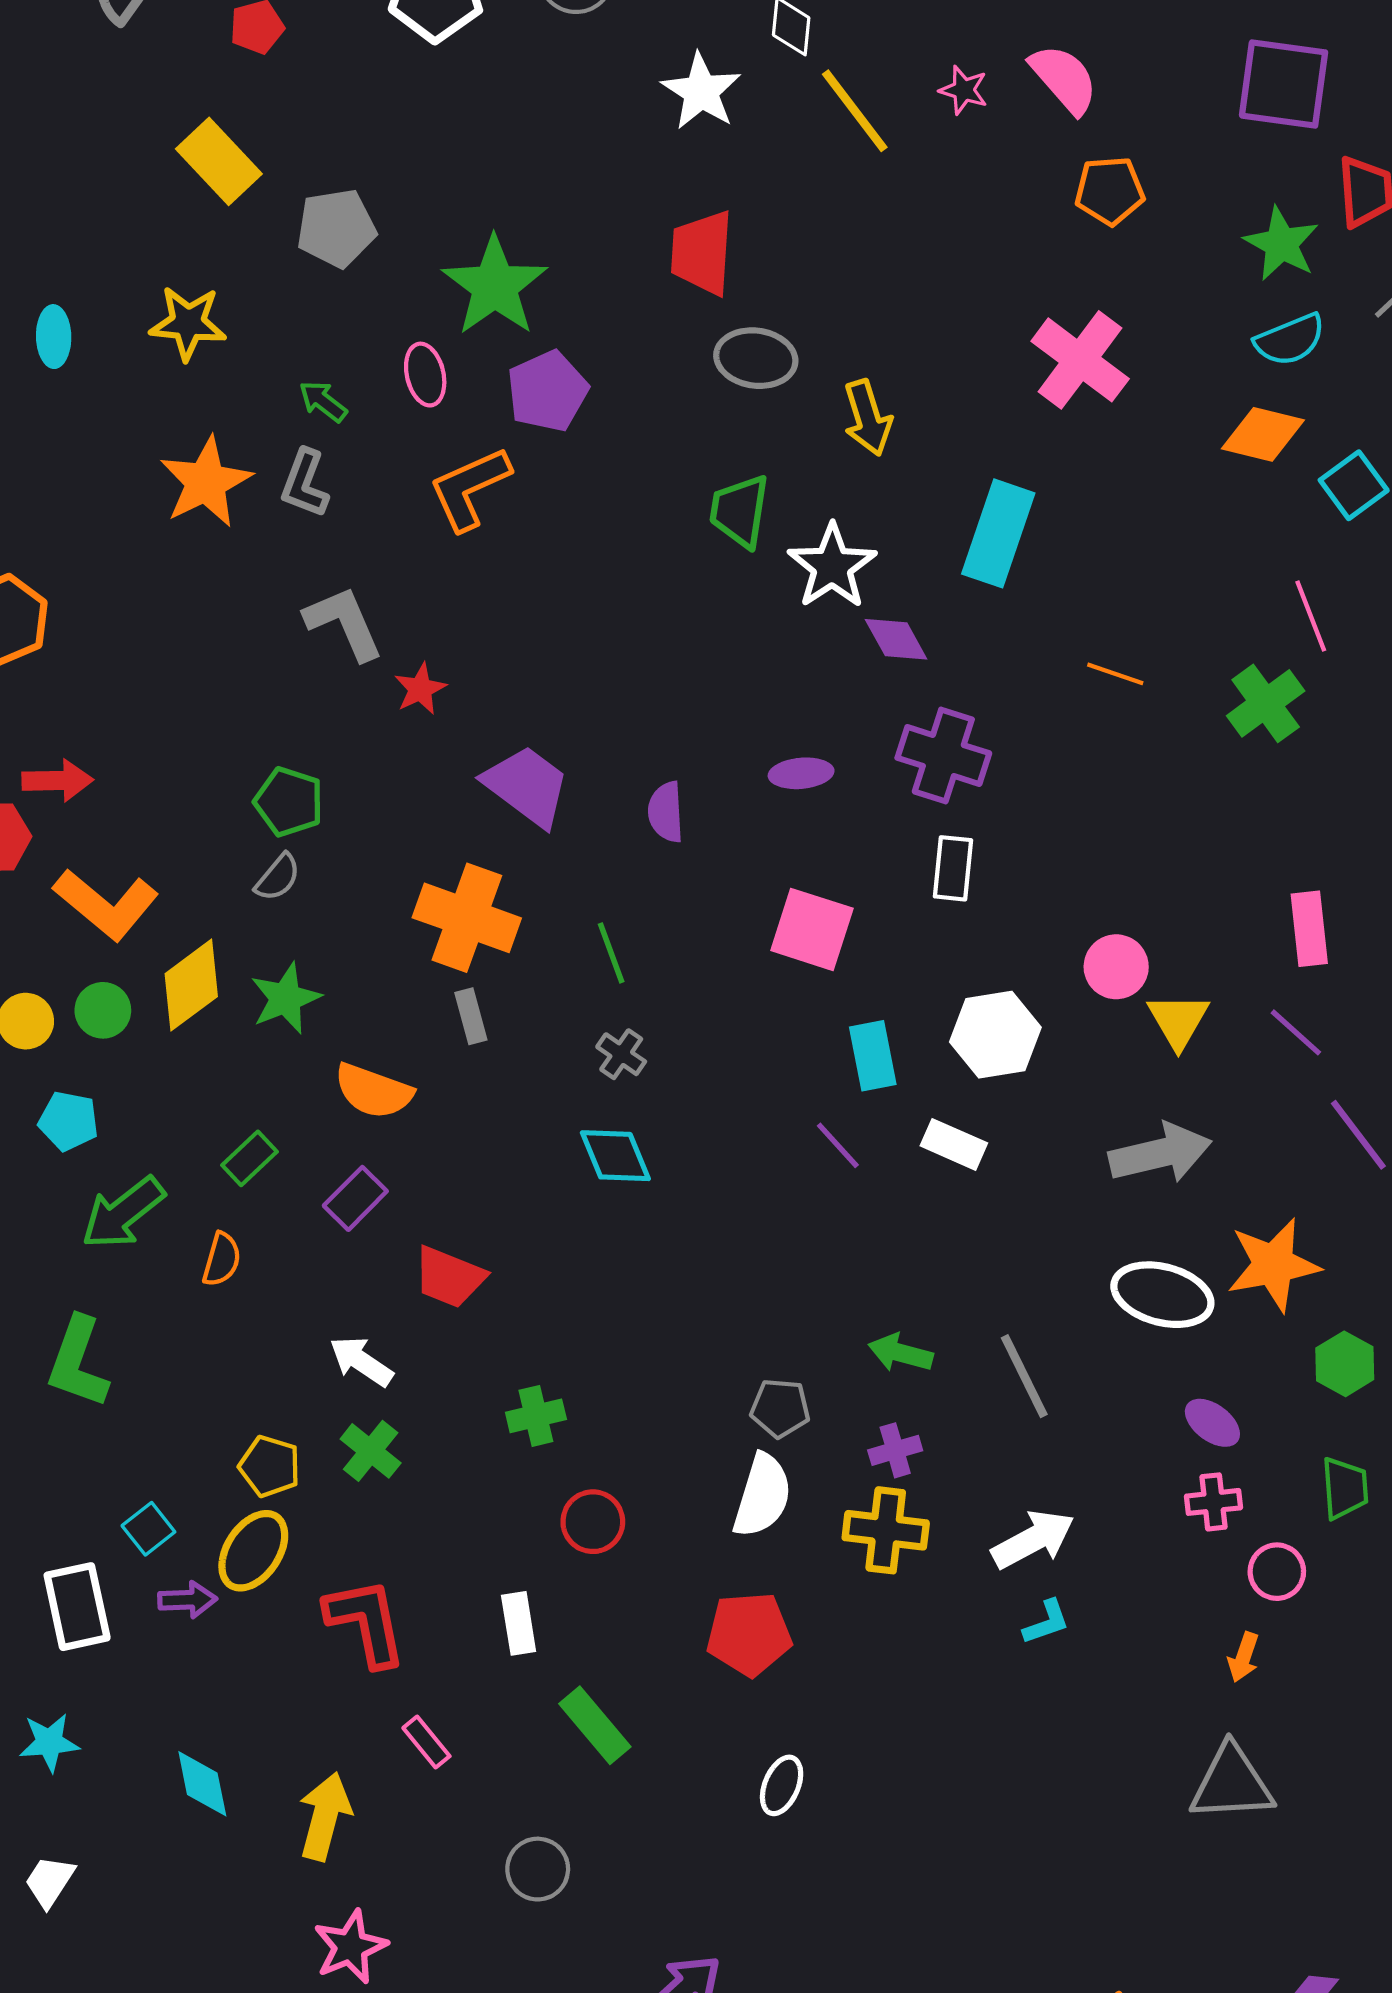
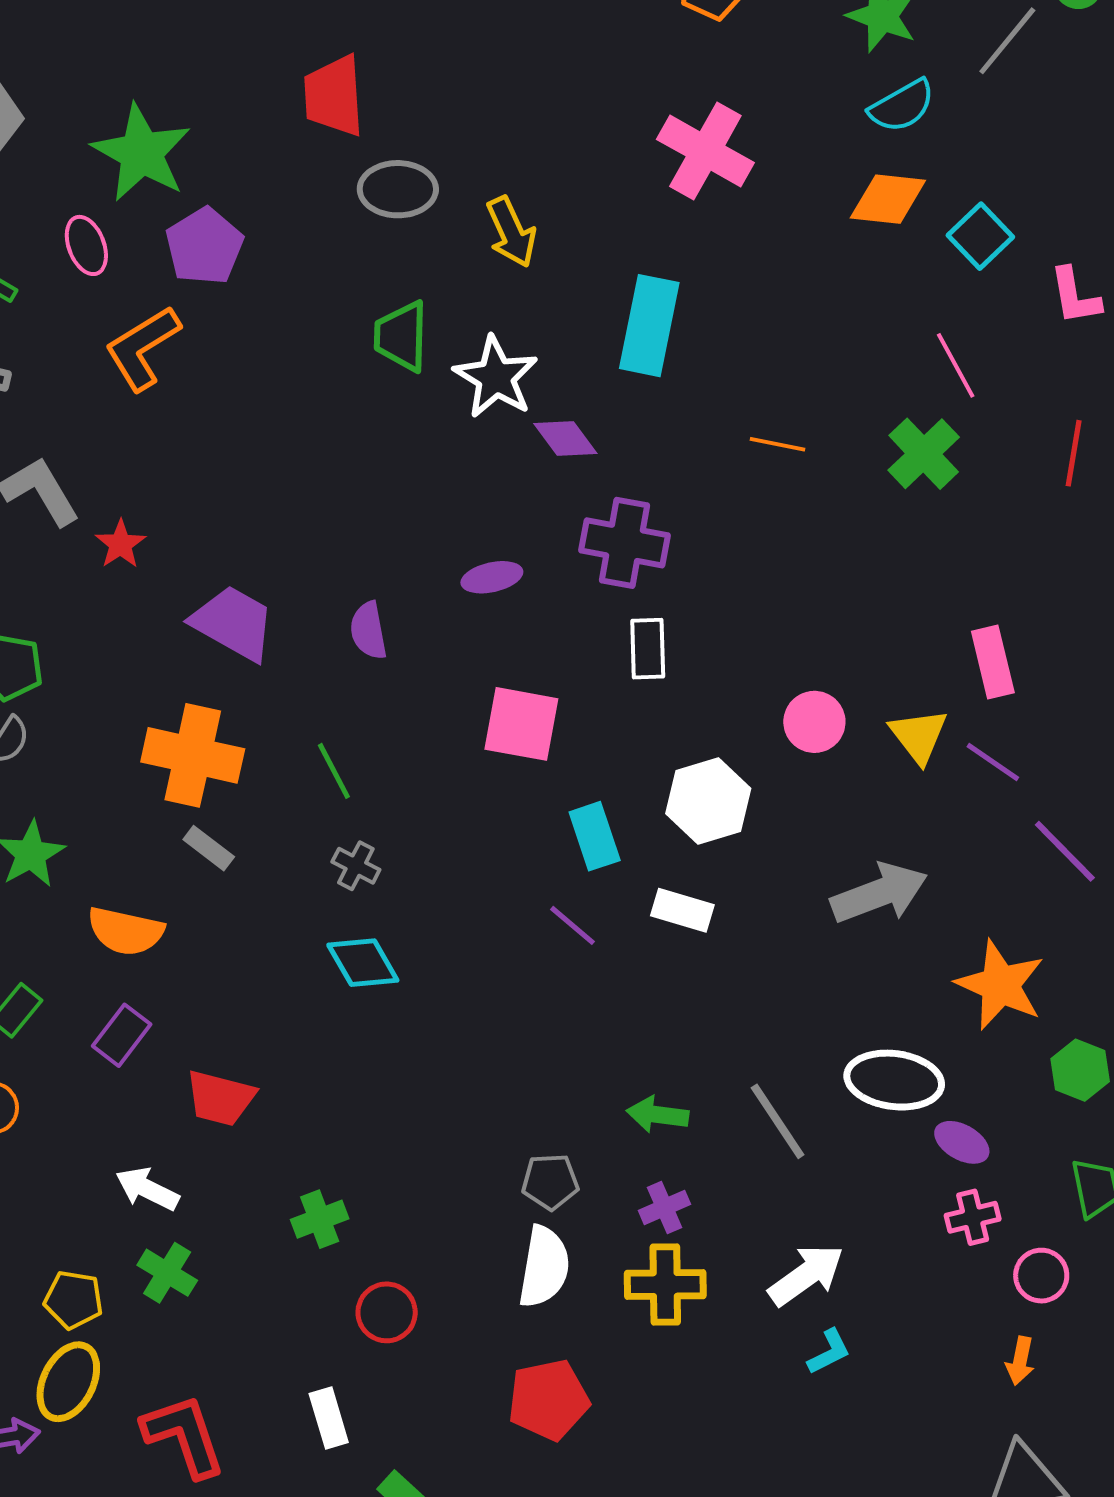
gray rectangle: (471, 1016) -> (209, 848), turned -30
yellow triangle: (1178, 1021) -> (919, 736), moved
orange star: (1273, 1265) -> (1000, 985), turned -30
white ellipse: (1162, 1295) -> (894, 1080), moved

